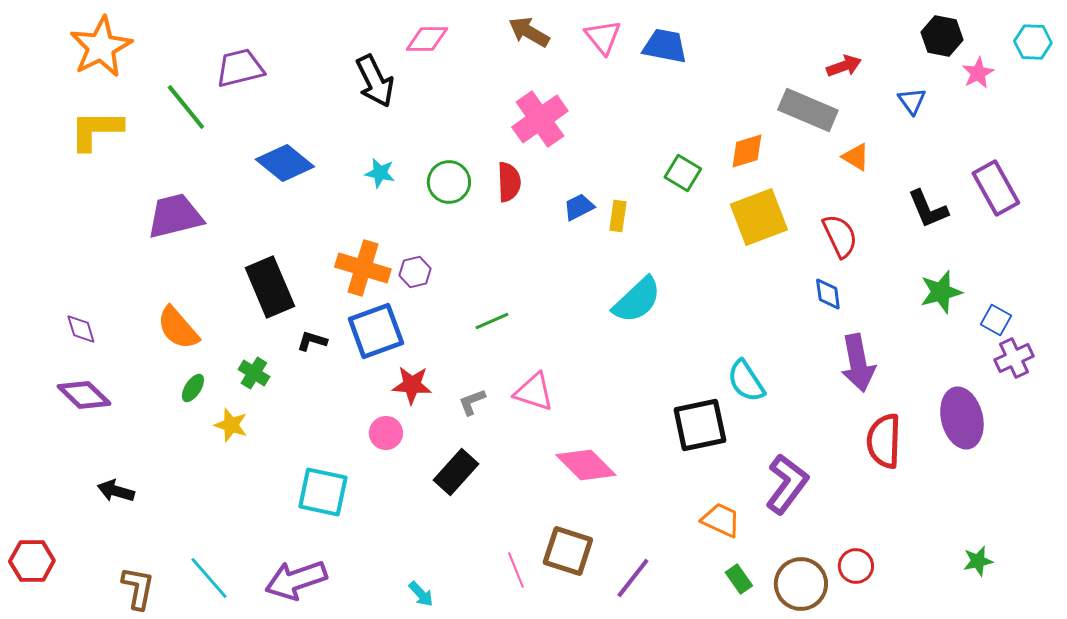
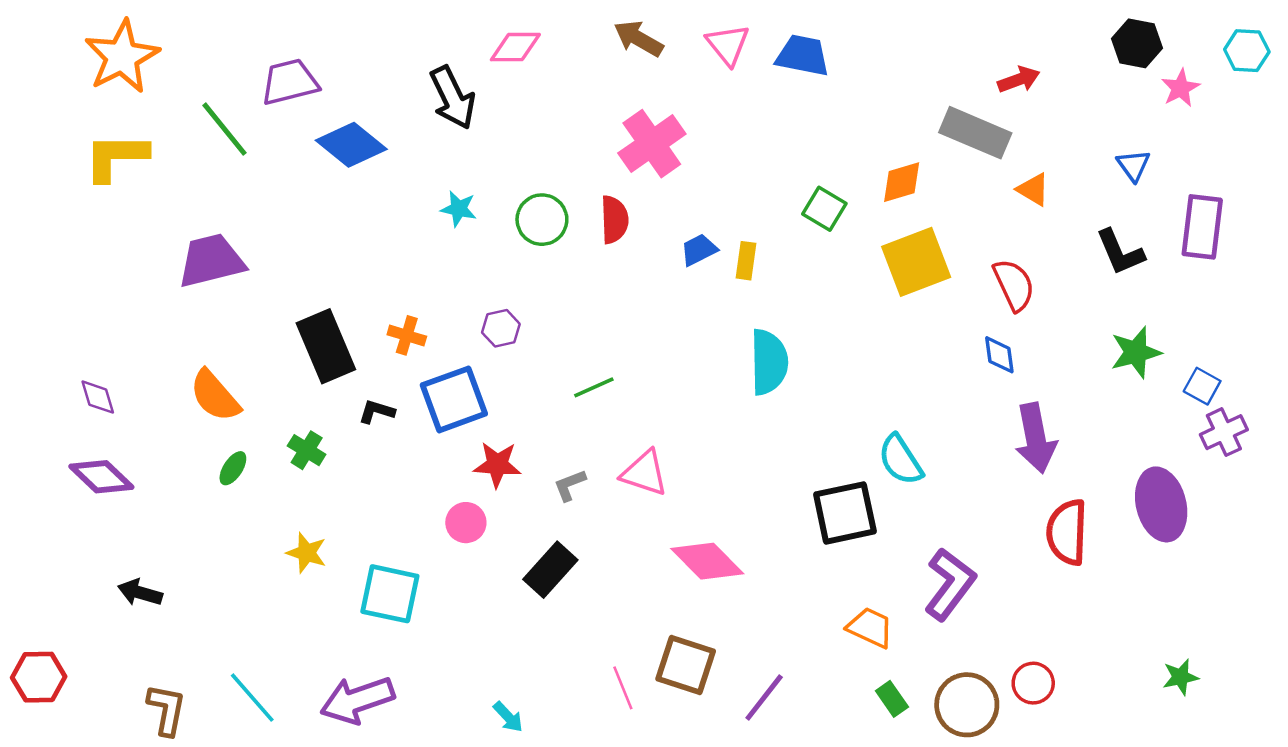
blue triangle: (912, 101) -> (1133, 165), moved
blue diamond: (285, 163) -> (351, 145), moved
purple rectangle: (996, 188) -> (1202, 227), turned 36
orange cross: (363, 268) -> (407, 335), moved, size x0.6
cyan semicircle: (637, 300) -> (769, 362), turned -48
yellow star: (231, 425) -> (307, 553), moved

